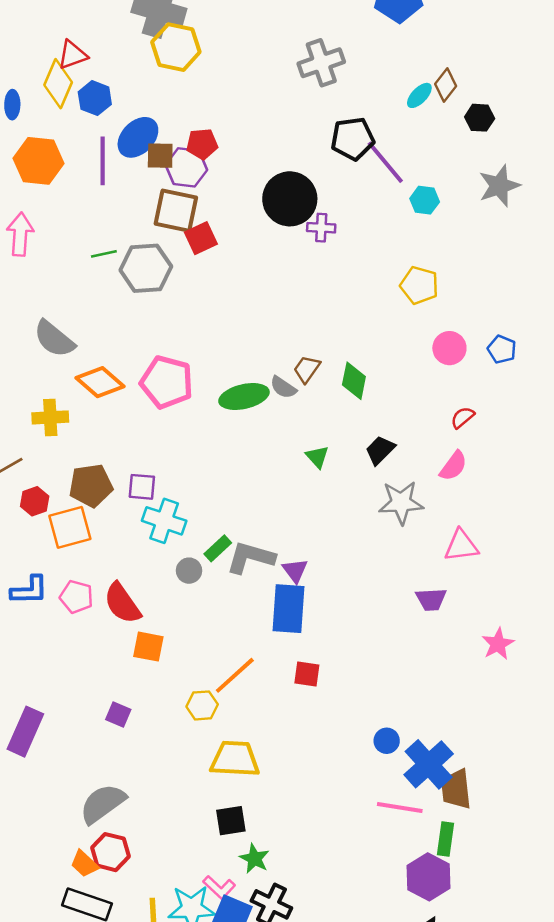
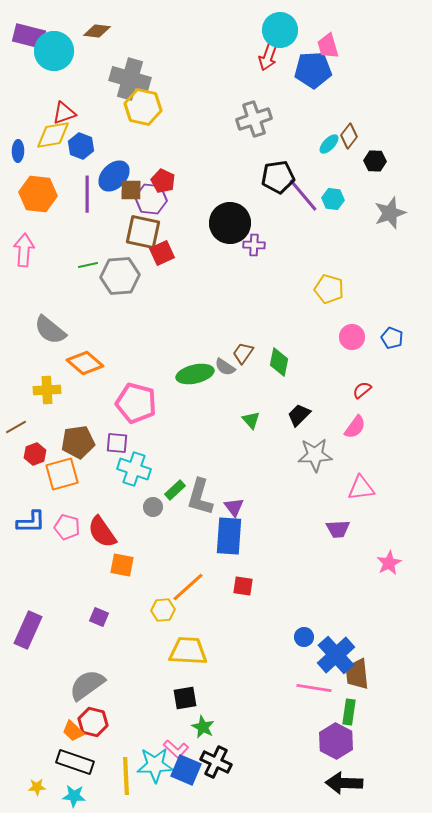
yellow diamond: (58, 84) -> (53, 135), turned 57
red pentagon: (202, 144) -> (163, 181), turned 30
cyan hexagon: (425, 200) -> (333, 199), moved
pink pentagon: (167, 382) -> (136, 403), moved
gray L-shape: (251, 558) -> (200, 497), turned -90

